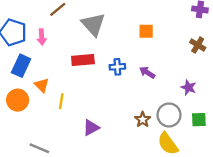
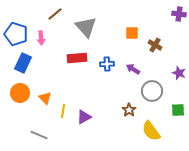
brown cross: (198, 45) -> (155, 45), moved
orange triangle: (42, 85) -> (45, 98), moved
purple star: (188, 87) -> (179, 73), moved
yellow line: (61, 101) -> (63, 111), moved
gray circle: (169, 115) -> (152, 91), moved

